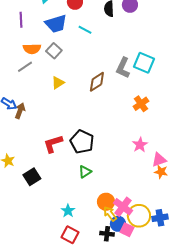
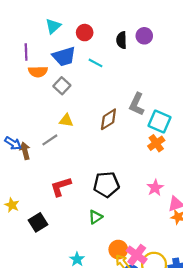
orange semicircle: (32, 49) -> (38, 72), moved
cyan square: (144, 63) -> (159, 122), moved
gray line: (25, 67) -> (50, 140), moved
yellow triangle: (58, 83) -> (66, 120), turned 40
brown arrow: (20, 111) -> (25, 151), turned -35
black pentagon: (82, 142) -> (106, 184), moved, turned -30

